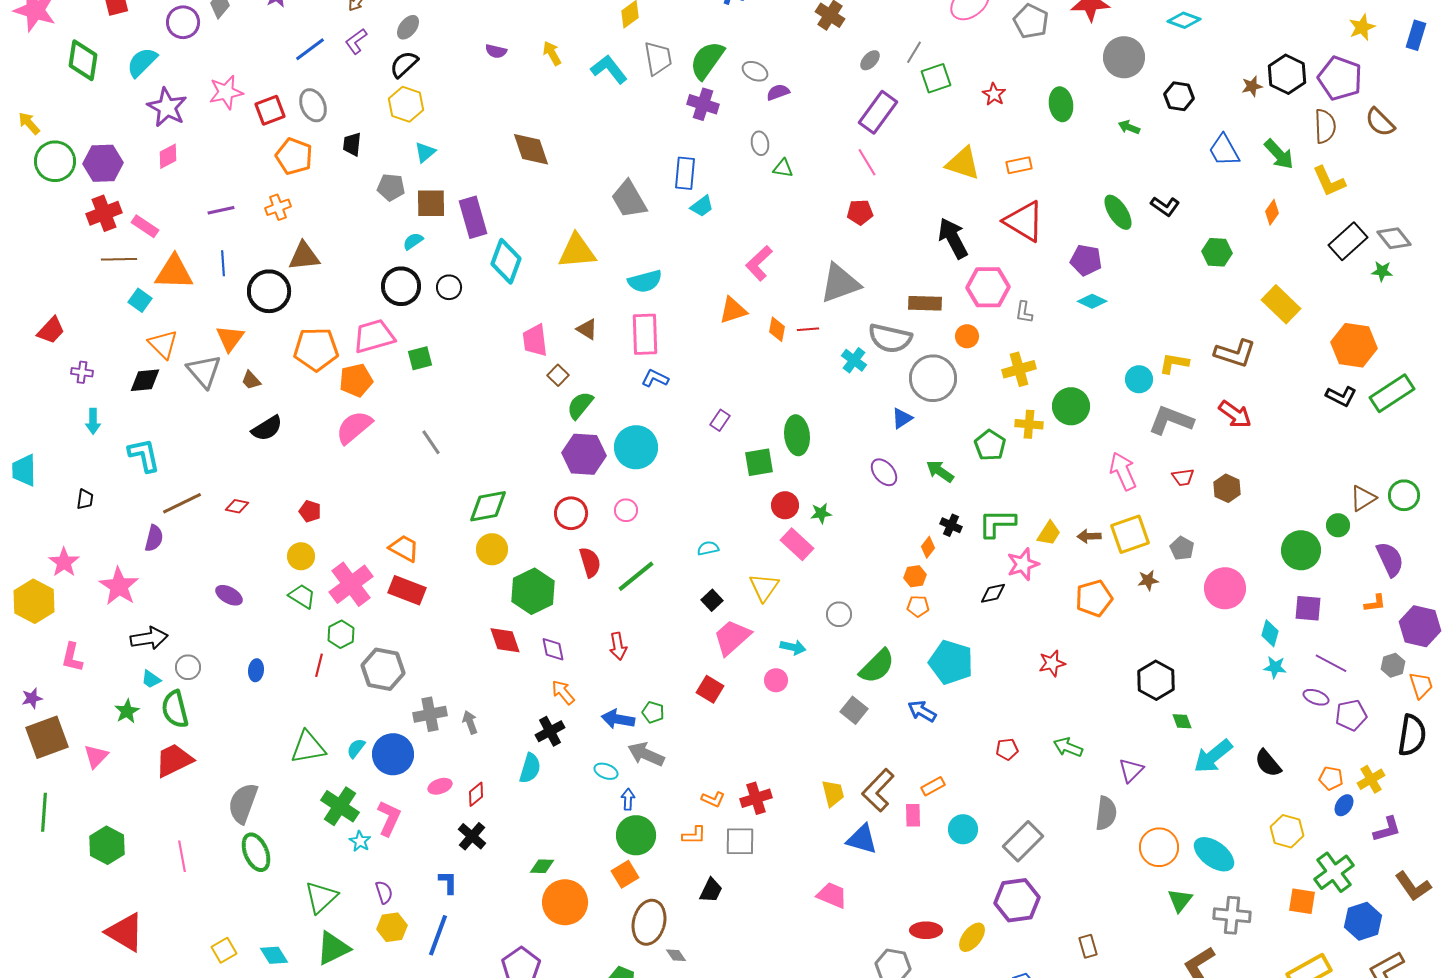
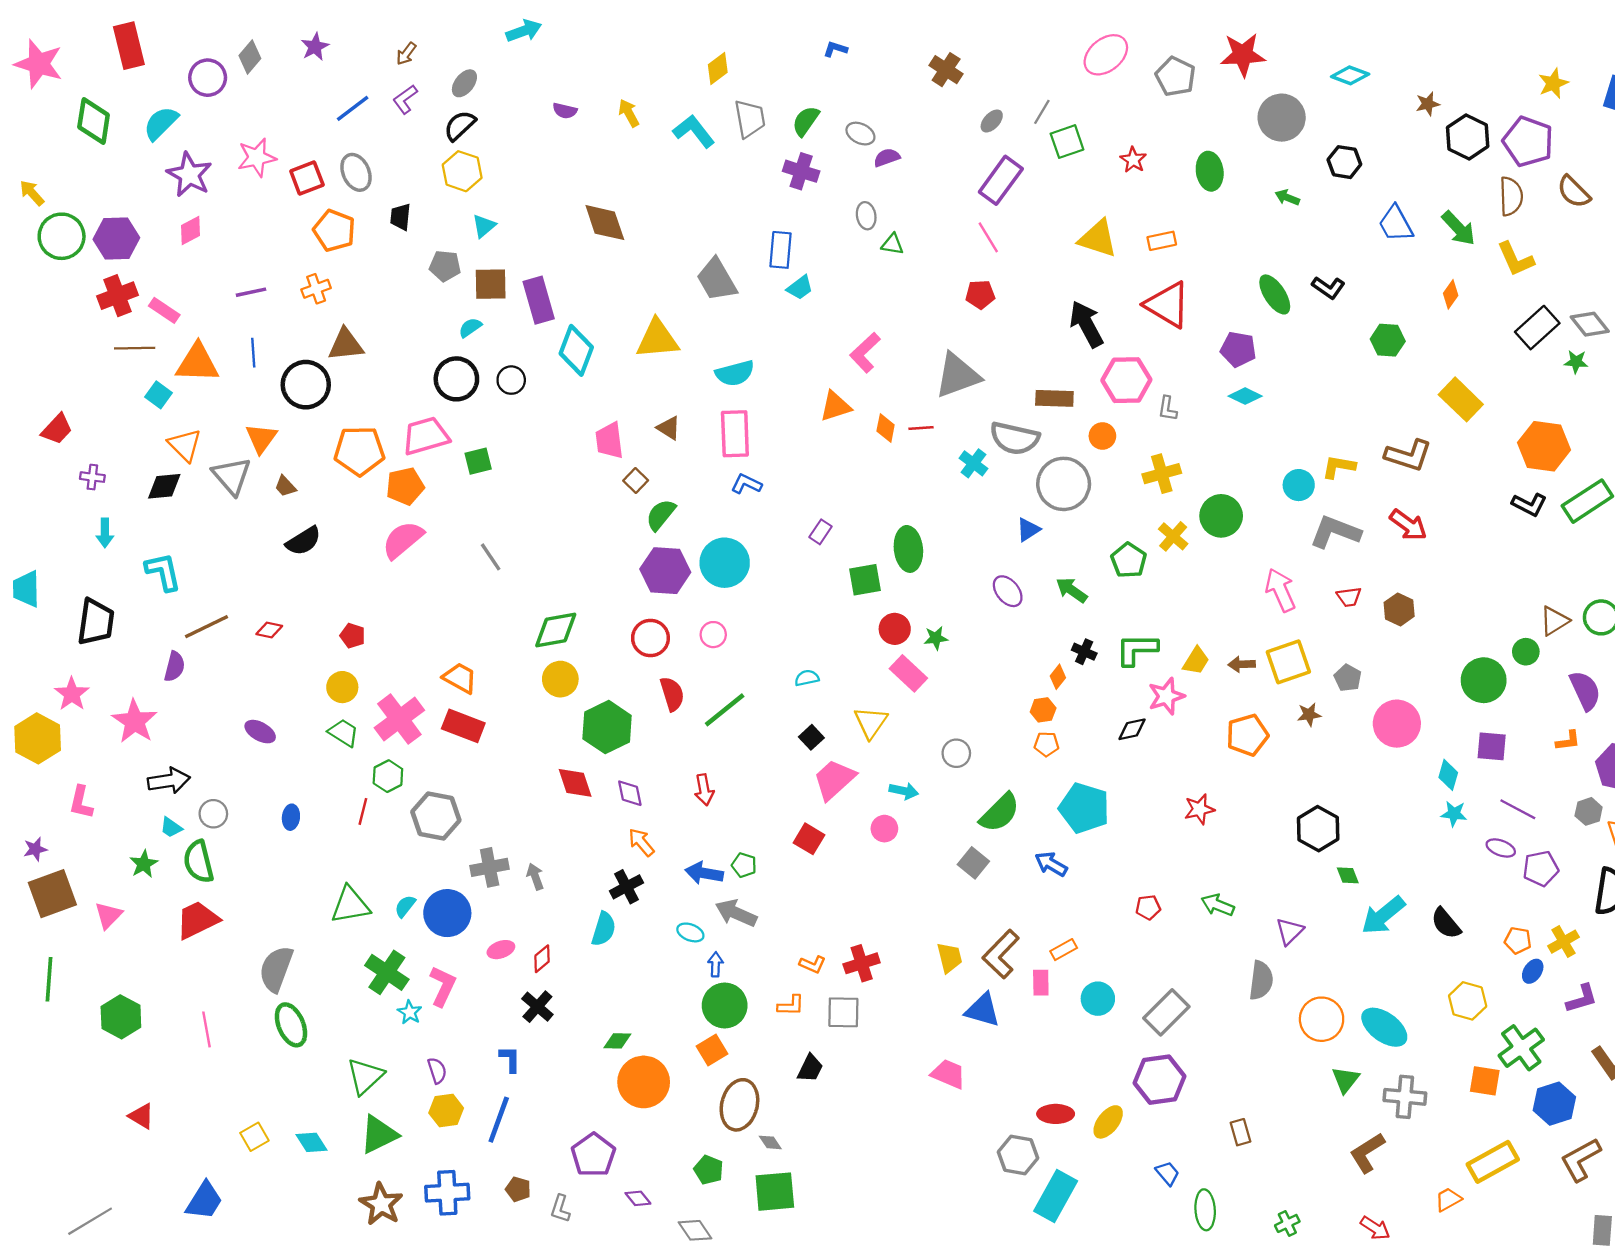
green semicircle: (707, 60) -> (806, 121), size x0.7
brown star: (1252, 86) -> (1428, 104), moved
yellow cross: (1029, 424) -> (1173, 536), turned 36
black trapezoid: (85, 499) -> (96, 622), size x2.0
red triangle: (125, 932) -> (141, 1116), size x0.6

